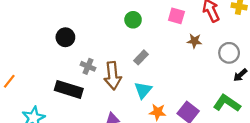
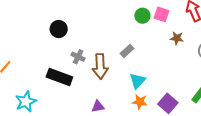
green circle: (133, 20) -> (142, 16), moved
cyan triangle: (143, 90) -> (137, 81), moved

